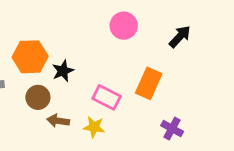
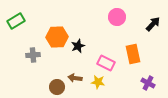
orange rectangle: (149, 83) -> (133, 54), turned -36
brown circle: (38, 97) -> (57, 87), moved

